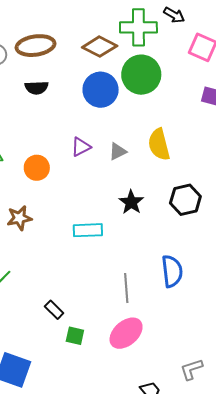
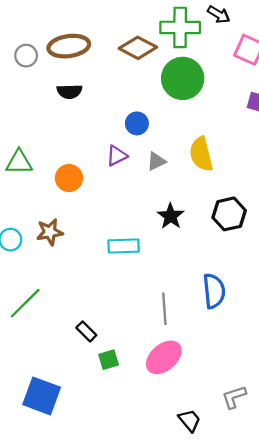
blue circle: (101, 90) -> (137, 123), moved, size x0.6
green square: (75, 336) -> (109, 360), turned -30

